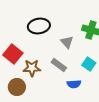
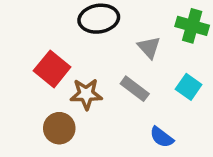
blue semicircle: (74, 84) -> (162, 137), moved, turned 40

